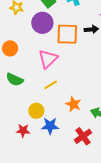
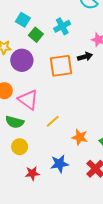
purple circle: (42, 23) -> (22, 60), moved
pink triangle: (48, 59) -> (28, 100), moved, turned -30
yellow circle: (36, 111) -> (20, 147), moved

